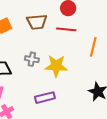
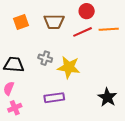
red line: (66, 29) -> (83, 32), turned -36
orange line: (93, 47) -> (109, 29), moved, turned 66

